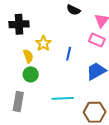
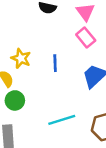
pink rectangle: (97, 40) -> (86, 38), turned 42

